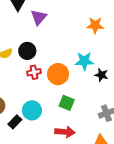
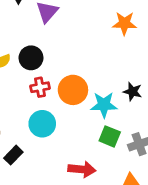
cyan star: (84, 61) -> (104, 105), moved
green square: (67, 103) -> (110, 136), moved
cyan circle: (32, 110) -> (42, 124), moved

